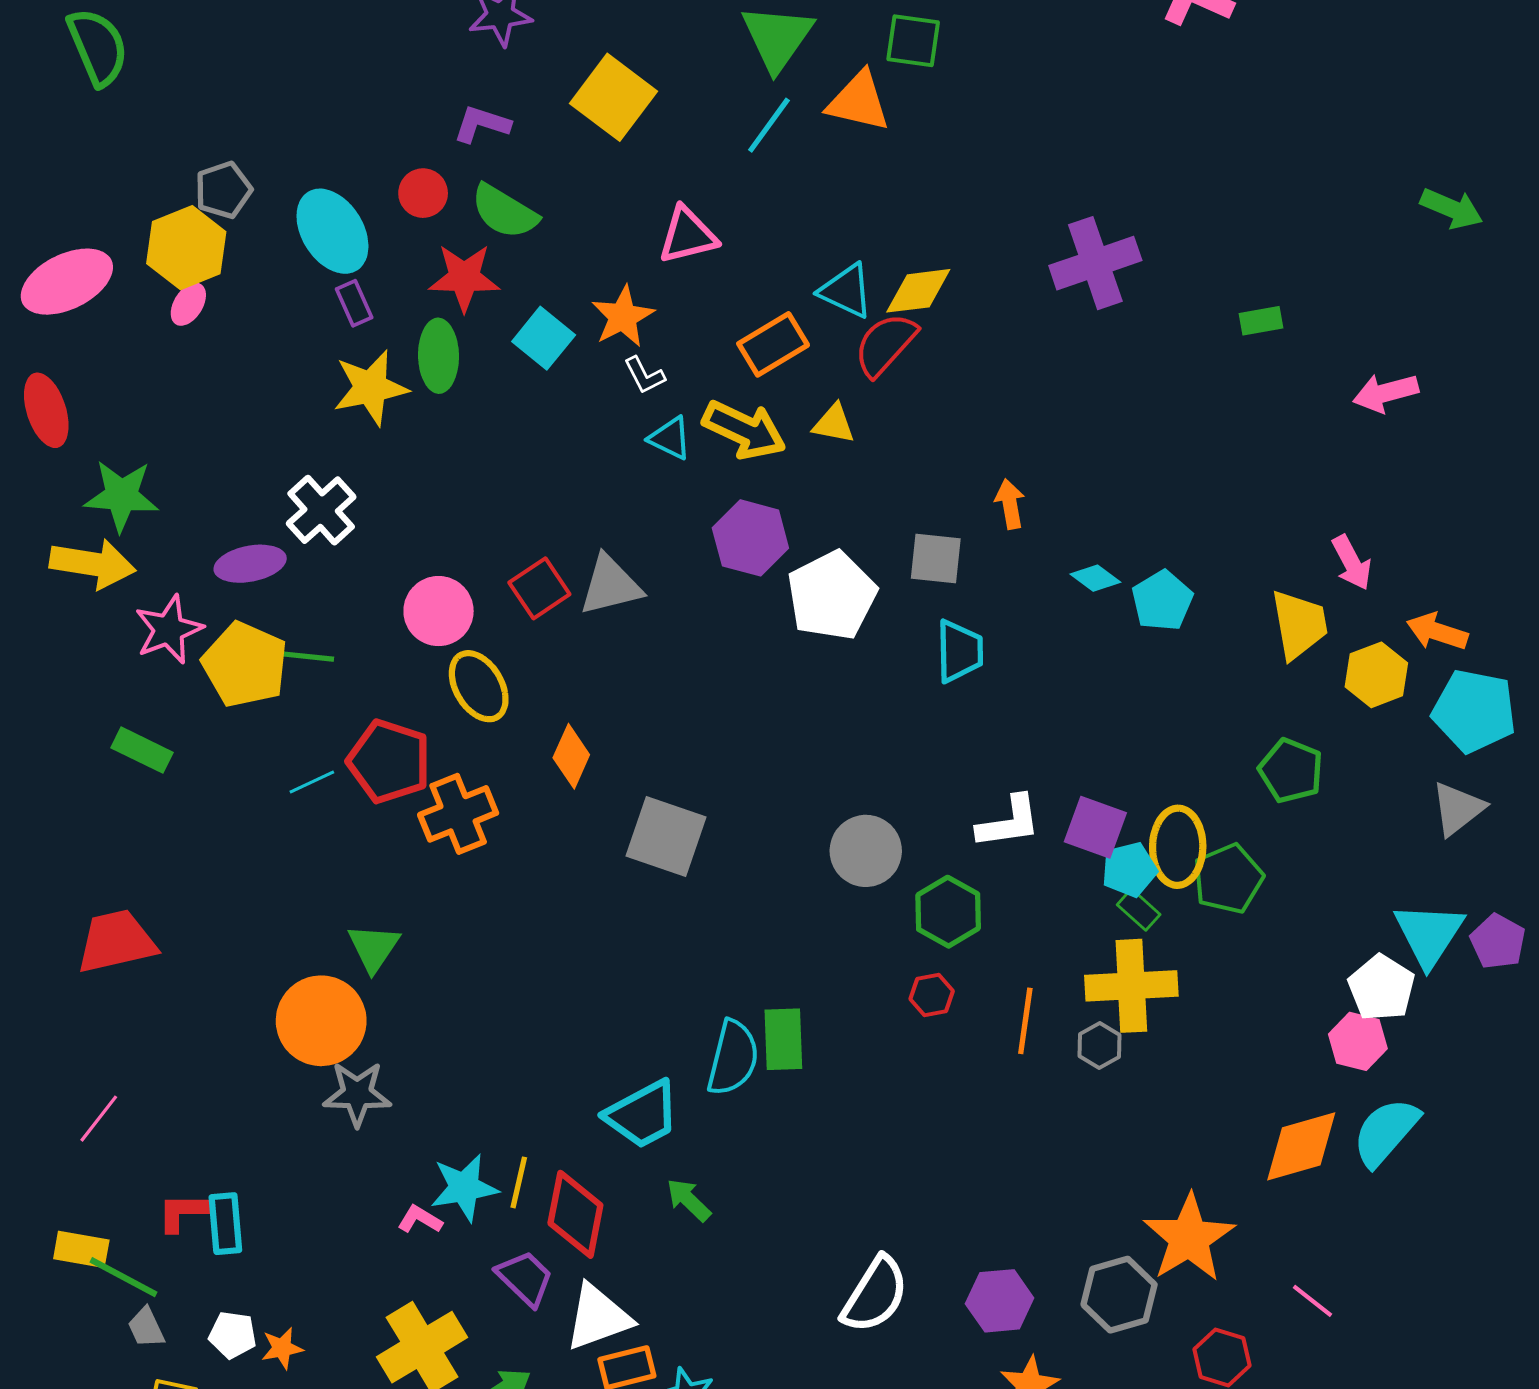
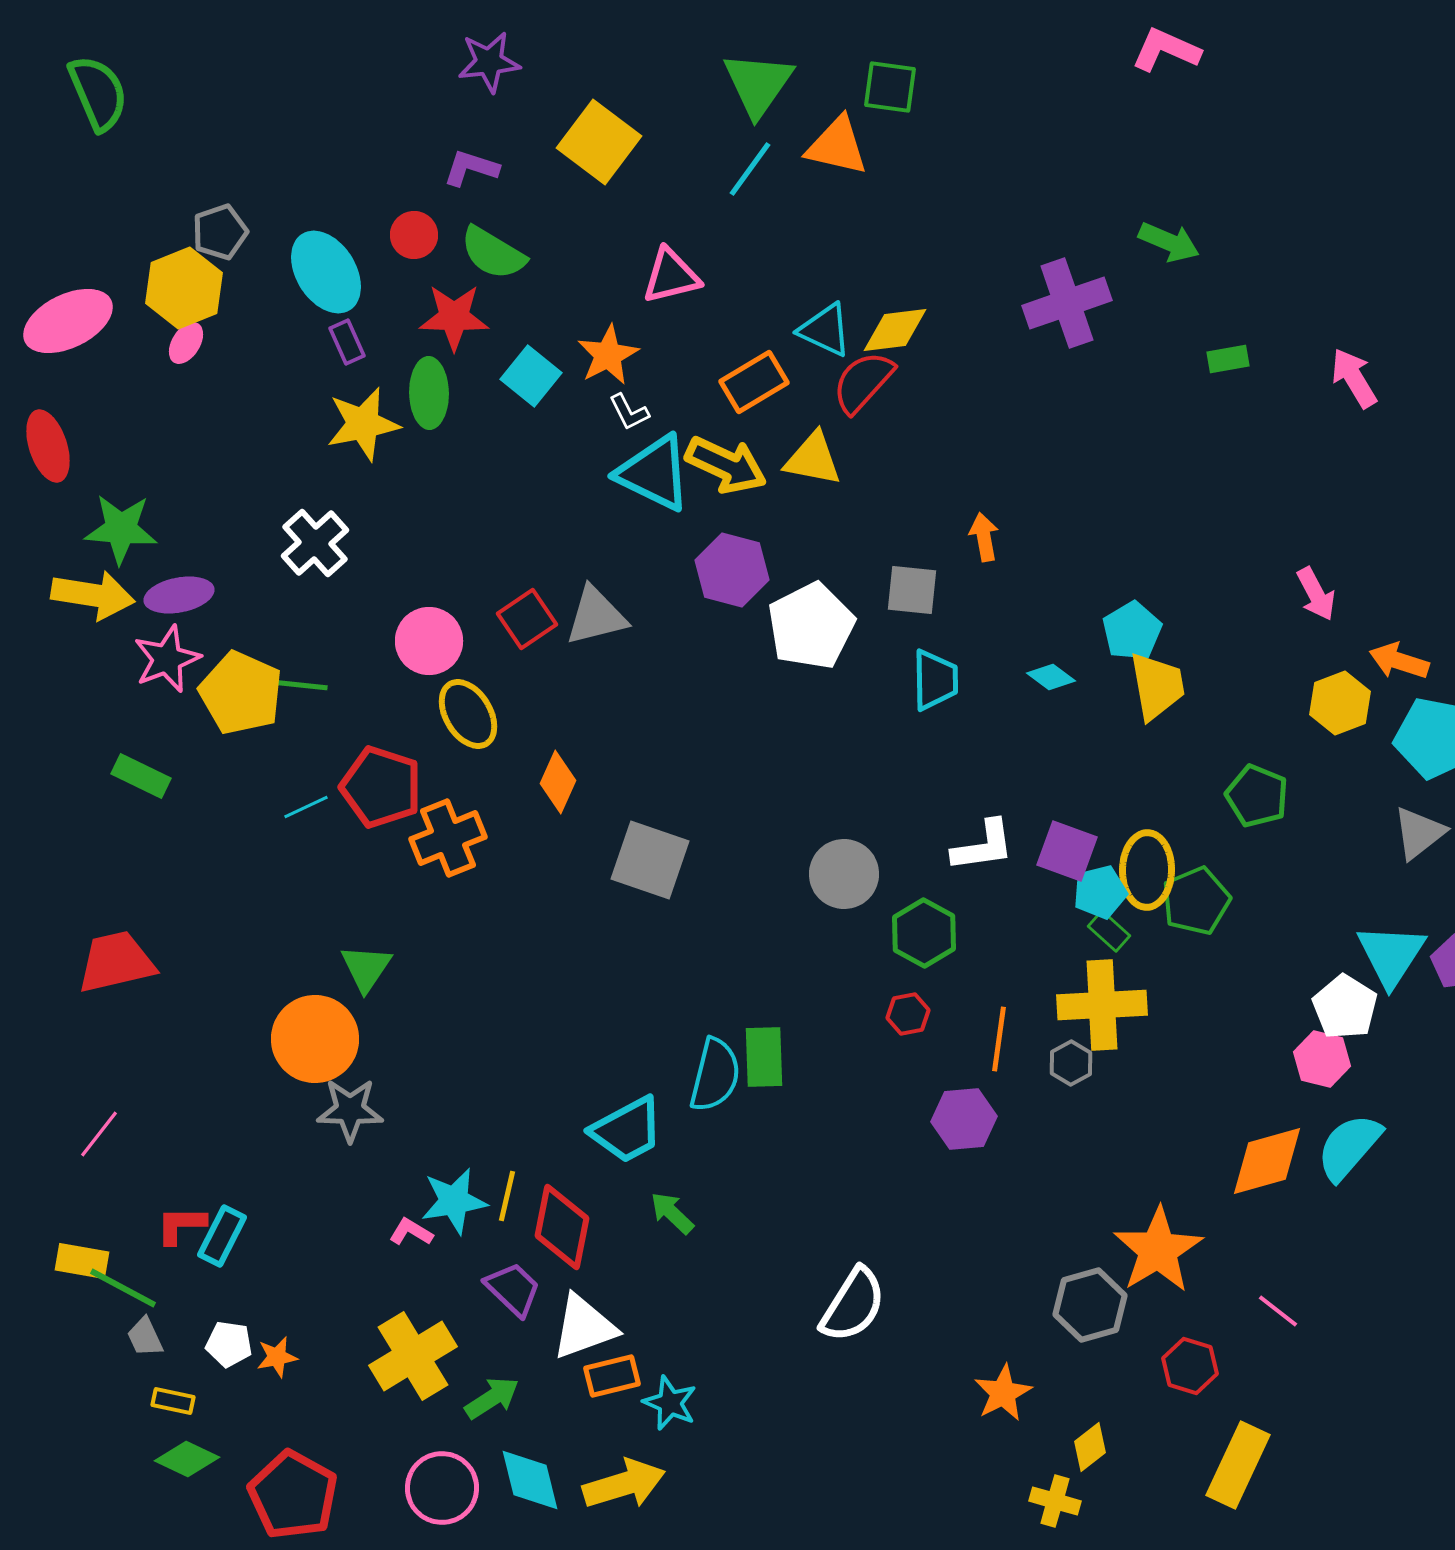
green arrow: (1452, 209) -> (1169, 242), moved
pink arrow: (1386, 393) -> (1354, 378), moved, turned 74
yellow triangle: (834, 424) -> (813, 459), size x1.4
cyan triangle: (670, 438) -> (654, 473), size x1.8
purple ellipse: (250, 564) -> (179, 595), moved
cyan diamond: (1095, 578) -> (1051, 677), moved
yellow trapezoid: (1299, 624) -> (1157, 686), moved
cyan rectangle: (225, 1224) -> (222, 1236), turned 32
purple hexagon: (1000, 1301) -> (964, 1119), moved

